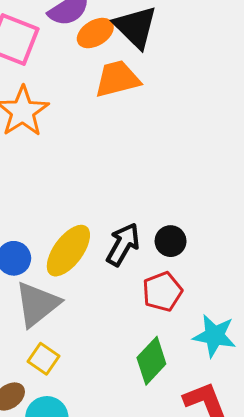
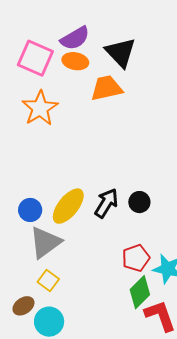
orange ellipse: (95, 33) -> (75, 61), moved, turned 40
red pentagon: (162, 292) -> (136, 258), moved
green diamond: (151, 361) -> (140, 292), moved

